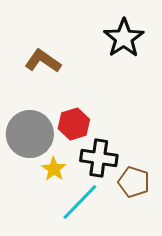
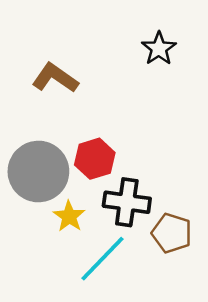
black star: (124, 38) -> (159, 48), size x0.7

